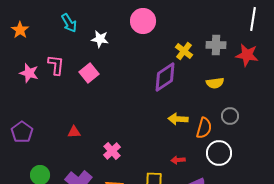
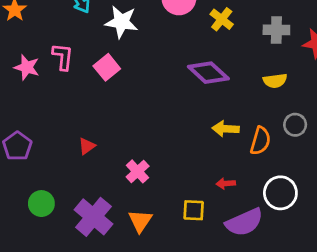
white star: (100, 39) -> (121, 22), size x1.4
yellow cross: (184, 51) -> (222, 19), moved
purple diamond: (165, 77) -> (208, 73), turned 76
red triangle: (74, 132) -> (87, 146), turned -32
white circle: (219, 153) -> (280, 193), moved

